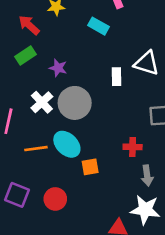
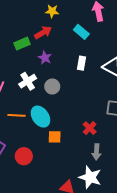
red arrow: (29, 25) -> (43, 32), moved, turned 96
white rectangle: (116, 77) -> (81, 63), moved
gray circle: (75, 103) -> (52, 86), size x0.6
red cross: (133, 147) -> (90, 128), turned 32

